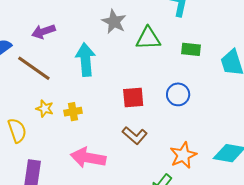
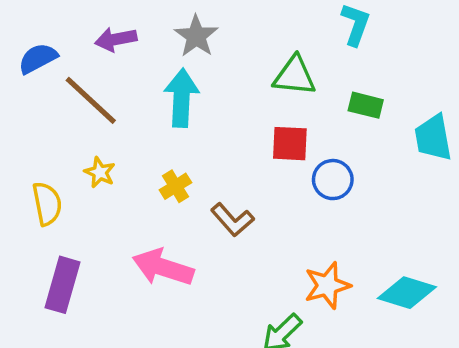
gray star: (114, 22) -> (196, 36), moved
red square: (133, 98) -> (290, 144), moved
yellow cross: (73, 112) -> (175, 186), moved, turned -30
brown L-shape: (135, 135) -> (232, 220), moved

